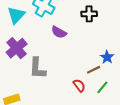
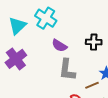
black cross: (89, 14) -> (94, 42), moved
gray L-shape: (37, 68) -> (67, 70), moved

